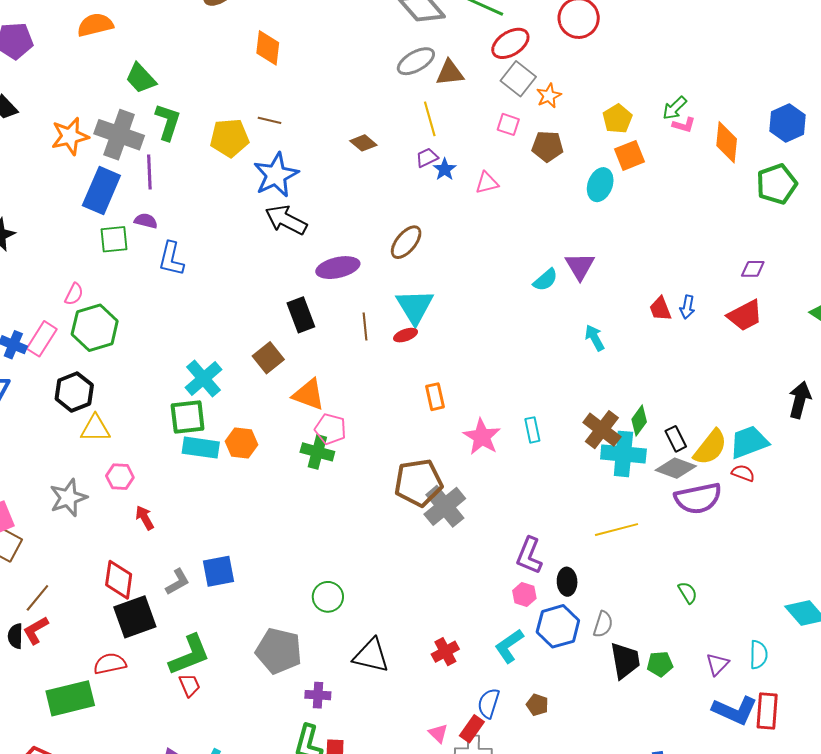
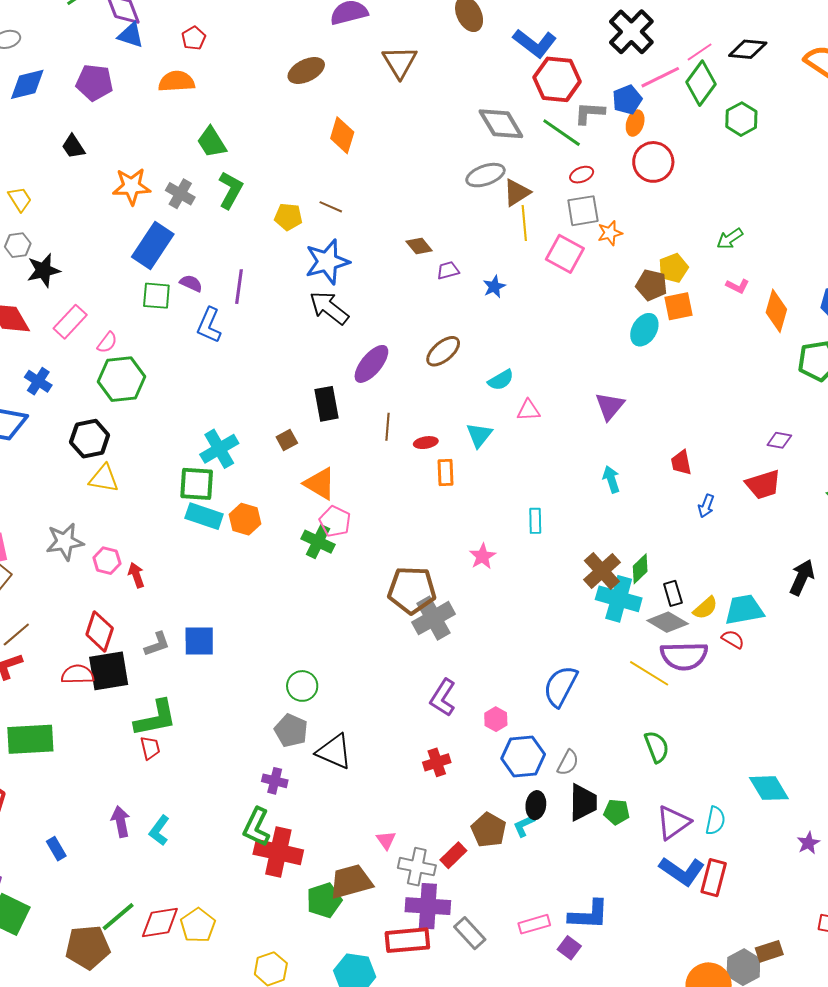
red ellipse: (510, 43) -> (582, 175), size x0.6
brown triangle: (450, 73) -> (517, 193), turned -36
gray square: (518, 79) -> (583, 211), turned 32
green arrow: (675, 108) -> (730, 239), moved
yellow line: (430, 119) -> (524, 223), moved
pink square: (508, 124) -> (565, 254), size x1.6
gray cross: (119, 135) -> (180, 194), size x0.6
yellow pentagon: (230, 138) -> (288, 217), size x0.7
brown pentagon: (548, 146) -> (651, 285), moved
purple trapezoid: (427, 158) -> (448, 270), moved
purple line: (149, 172) -> (239, 287), moved
pink triangle: (487, 183) -> (528, 410), moved
purple ellipse: (338, 268) -> (371, 364), turned -48
cyan semicircle: (545, 280) -> (501, 380), moved
cyan triangle: (415, 307) -> (479, 435), moved, size x0.7
blue arrow: (687, 307) -> (706, 506), moved
pink rectangle: (42, 339) -> (70, 322), moved
brown square: (268, 358) -> (287, 440), size x0.7
orange rectangle: (435, 397) -> (445, 473), moved
cyan rectangle: (532, 430) -> (535, 521), moved
pink star: (482, 437) -> (483, 556), size x0.7
yellow semicircle: (710, 447) -> (705, 608), size x0.7
pink hexagon: (120, 477) -> (107, 561), moved
yellow line: (616, 530) -> (649, 673), moved, turned 36
purple L-shape: (529, 555) -> (443, 698), moved
black ellipse: (567, 582) -> (536, 805), moved
green semicircle: (688, 593) -> (657, 747), size x1.4
cyan L-shape: (509, 646) -> (524, 826), moved, size x0.7
gray pentagon: (279, 651) -> (291, 731), moved, size x0.7
red cross: (445, 652) -> (437, 762), moved
red semicircle: (110, 664) -> (77, 674), moved
purple triangle: (717, 664) -> (673, 823), size x1.5
blue semicircle: (489, 703) -> (560, 686), moved, size x1.4
brown pentagon: (537, 705) -> (489, 830), size x1.6
red rectangle: (472, 729) -> (453, 855), moved

